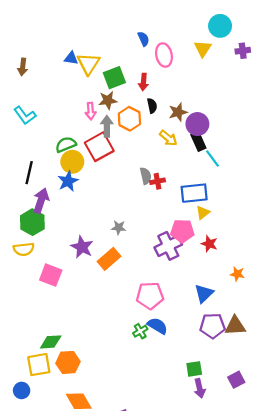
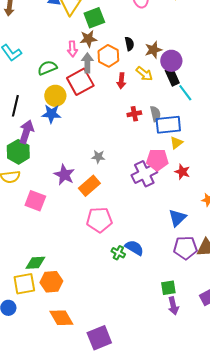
red arrow: (143, 82) -> (121, 81), moved
green semicircle: (66, 145) -> (47, 68), moved
gray semicircle: (146, 176) -> (155, 114), moved
blue star: (68, 181) -> (51, 114), turned 30
pink pentagon: (150, 296) -> (99, 220), moved
green cross: (140, 331) -> (118, 253), turned -32

